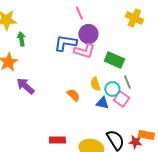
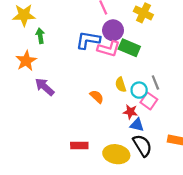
yellow cross: (134, 18) -> (143, 13), moved
green rectangle: (114, 60) -> (129, 48), moved
blue triangle: (102, 103) -> (137, 125), moved
red star: (135, 142) -> (130, 112), moved

